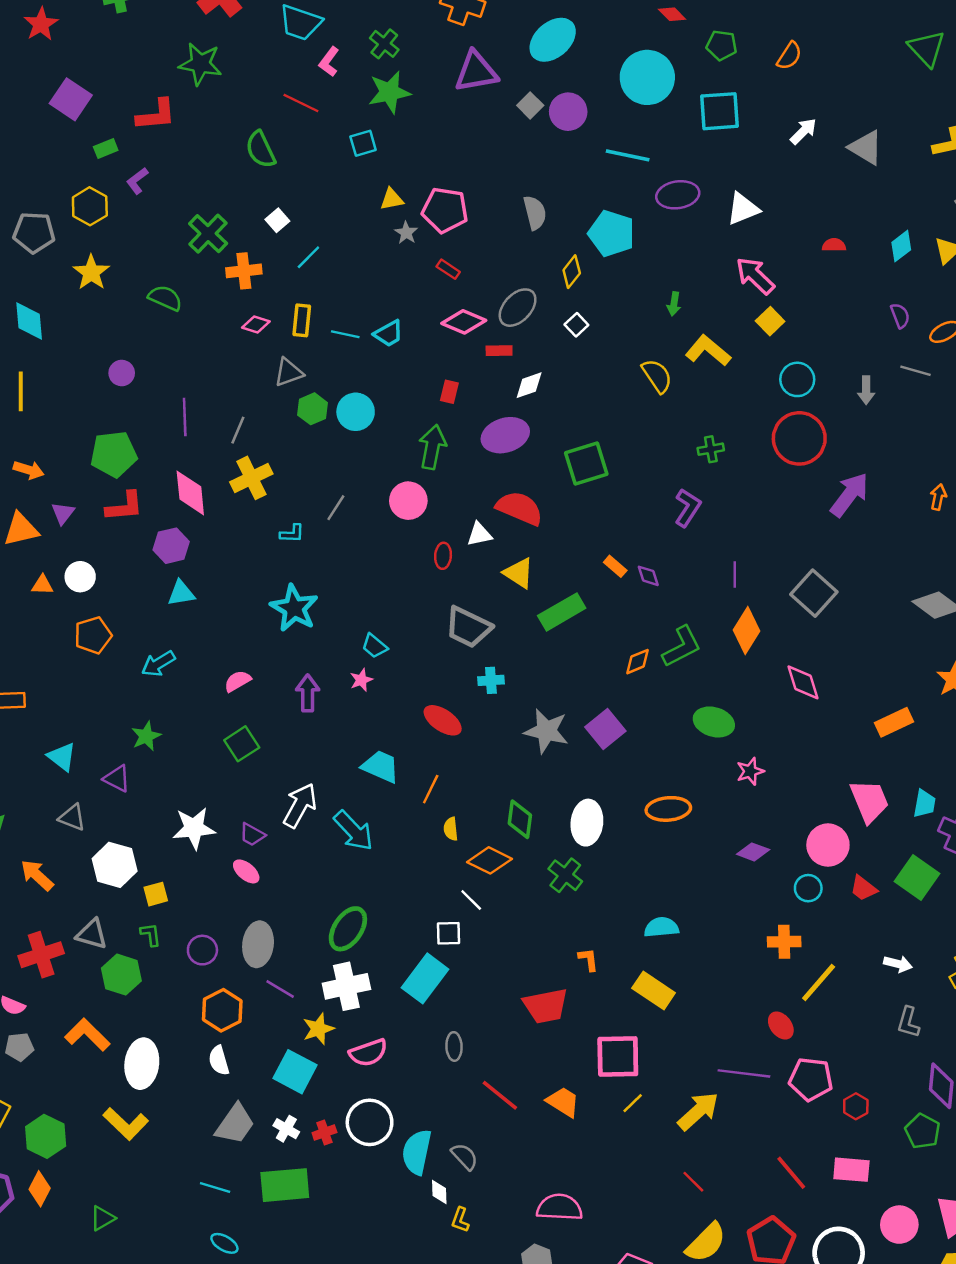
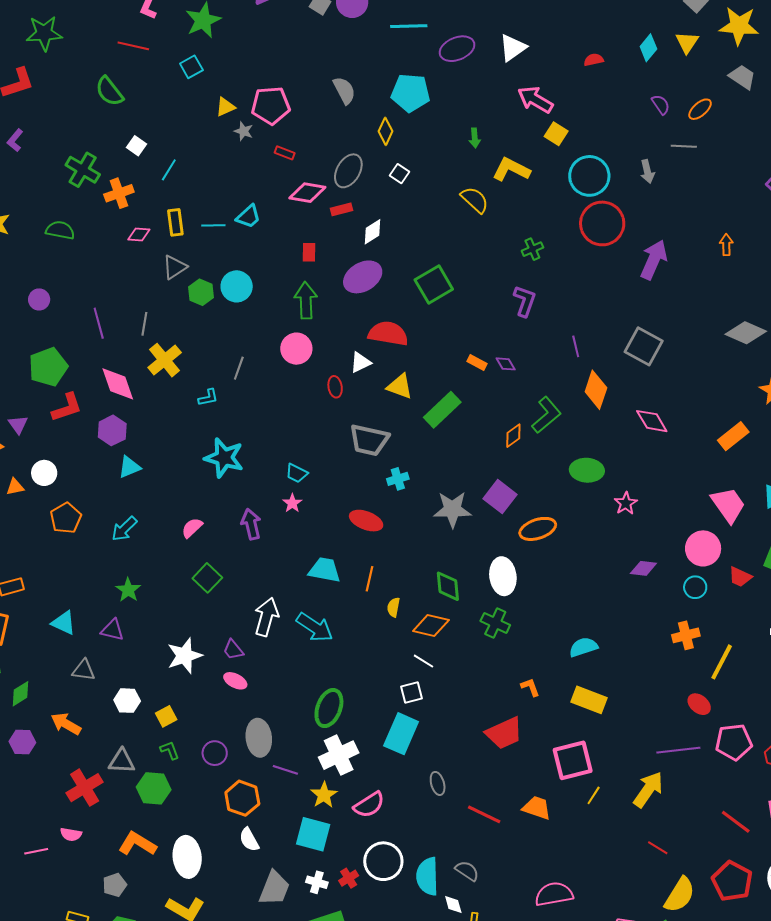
cyan circle: (797, 379) -> (589, 176), size x1.4
orange ellipse: (668, 809) -> (538, 529), moved
yellow semicircle: (451, 829) -> (393, 607), turned 30
purple trapezoid: (252, 835) -> (233, 650), turned 35
white hexagon: (115, 865) -> (127, 701), size x0.7
gray pentagon: (19, 1047) -> (115, 885), moved

